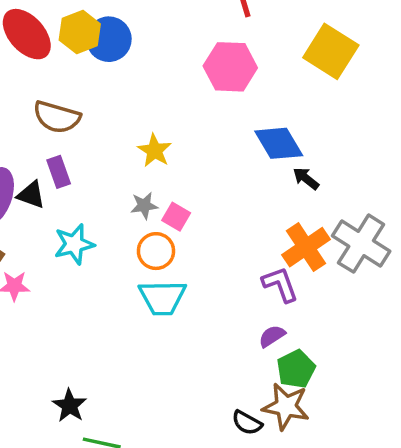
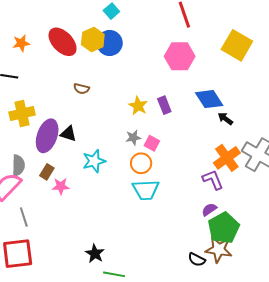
brown semicircle: (57, 117) -> (81, 89), size x0.6
purple rectangle: (59, 172) -> (164, 105), moved
green pentagon: (296, 369) -> (224, 228), size x1.4

